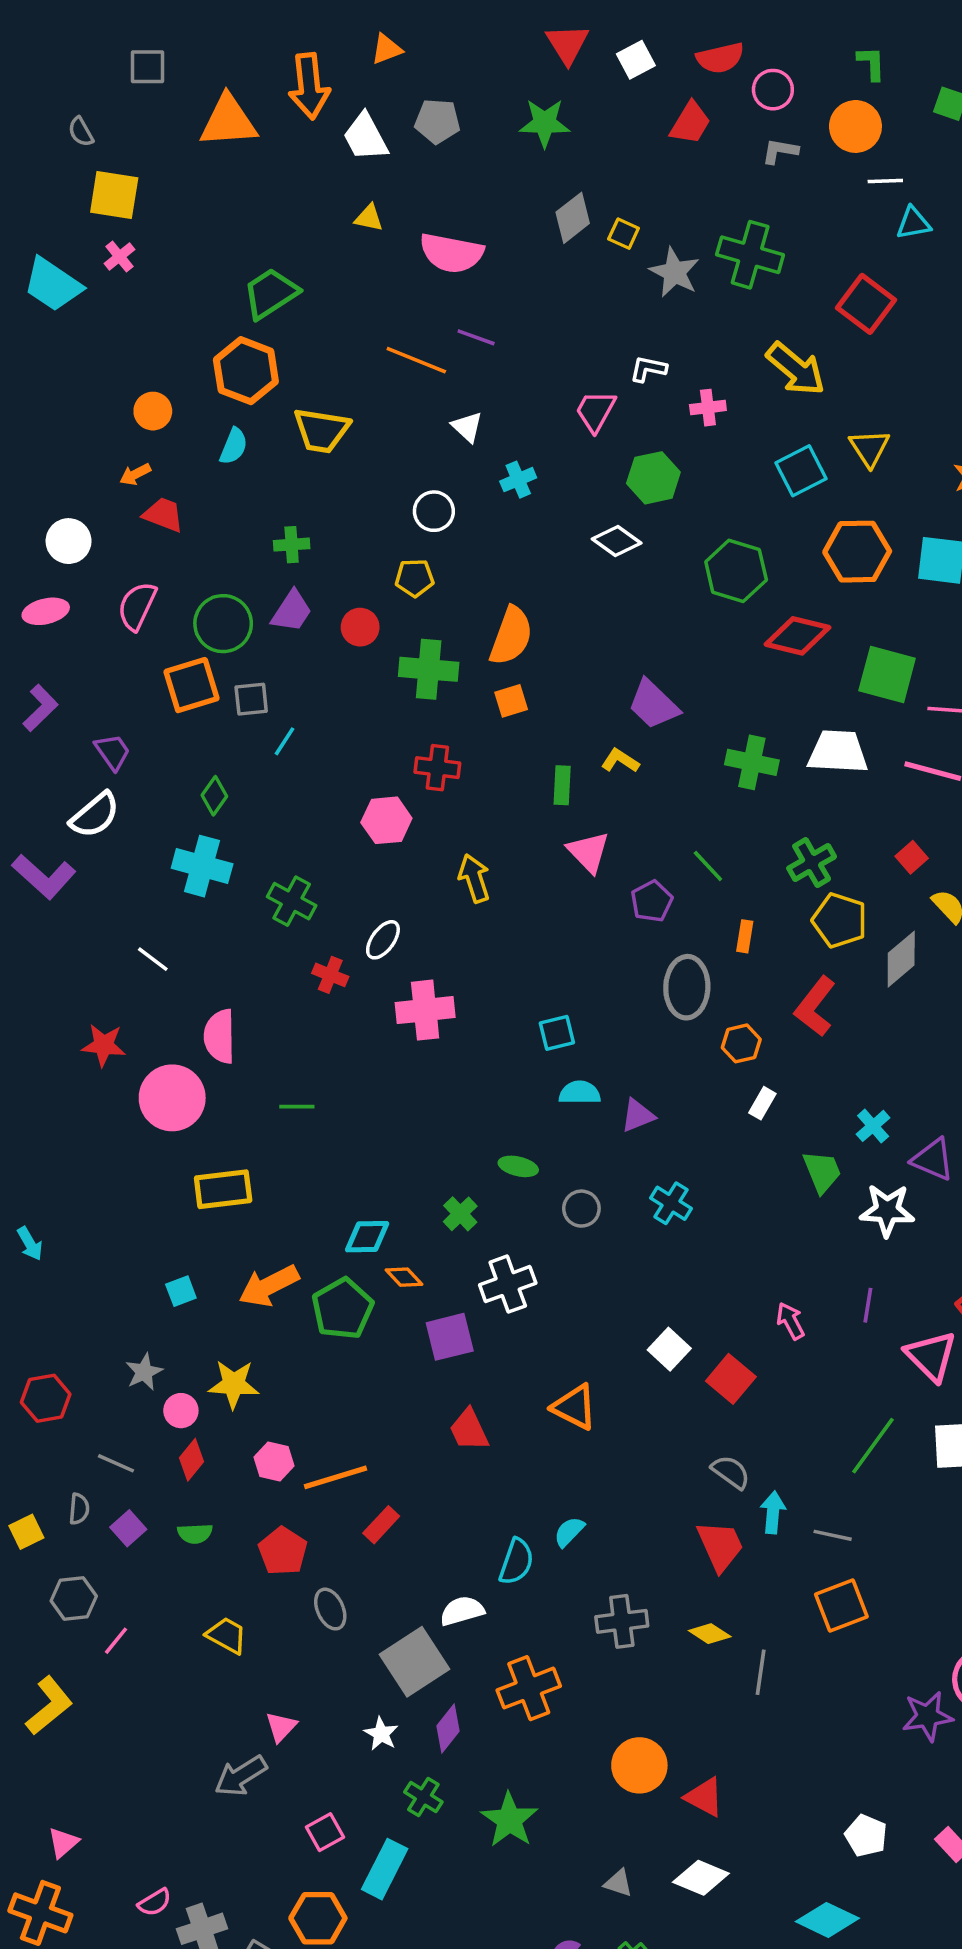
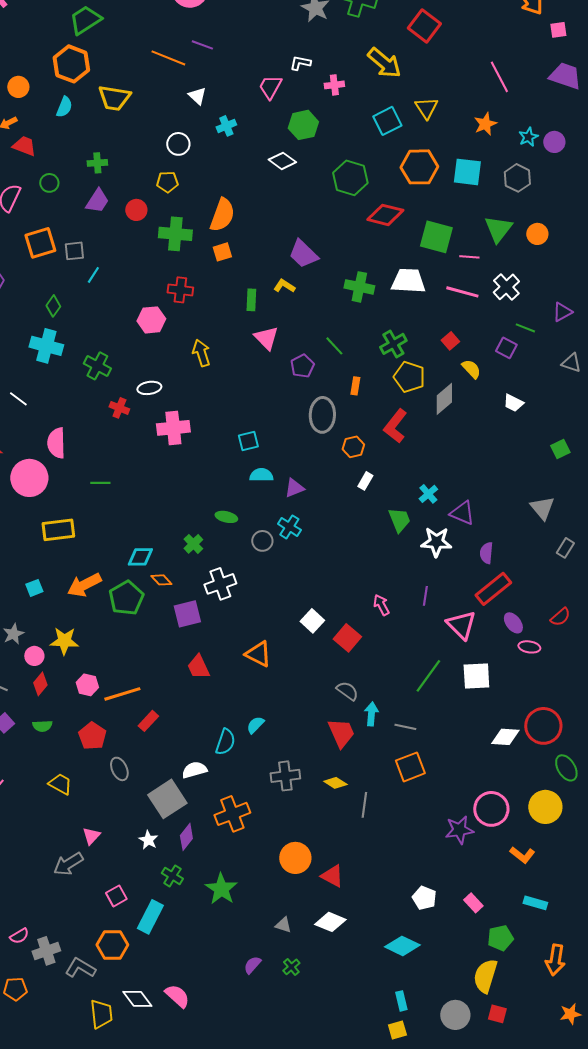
green circle: (223, 624) -> (49, 183), moved, size x0.6
white ellipse: (383, 940) -> (149, 388), turned 45
cyan cross: (671, 1203) -> (289, 527), moved

